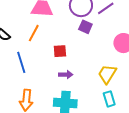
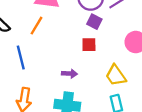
red square: (60, 51) -> (89, 45), moved
yellow trapezoid: (107, 74) -> (116, 75), turned -70

